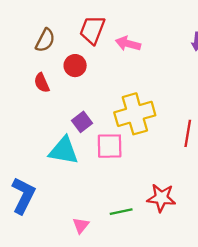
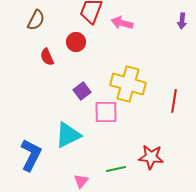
brown semicircle: (45, 40) -> (36, 20), moved
yellow cross: (135, 114) -> (128, 84), turned 32
cyan triangle: (64, 151) -> (68, 135), moved, turned -36

